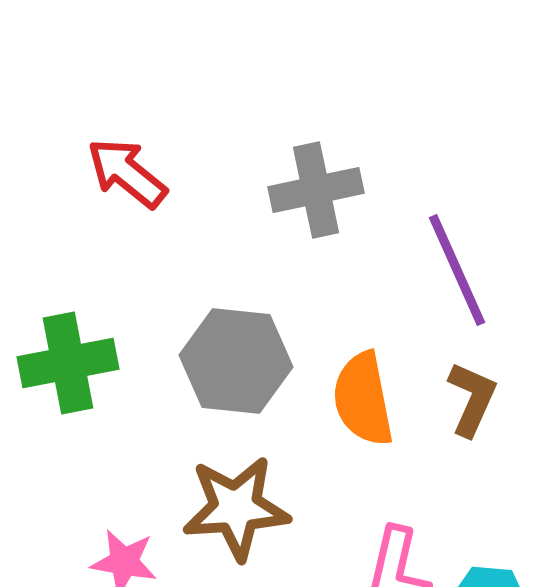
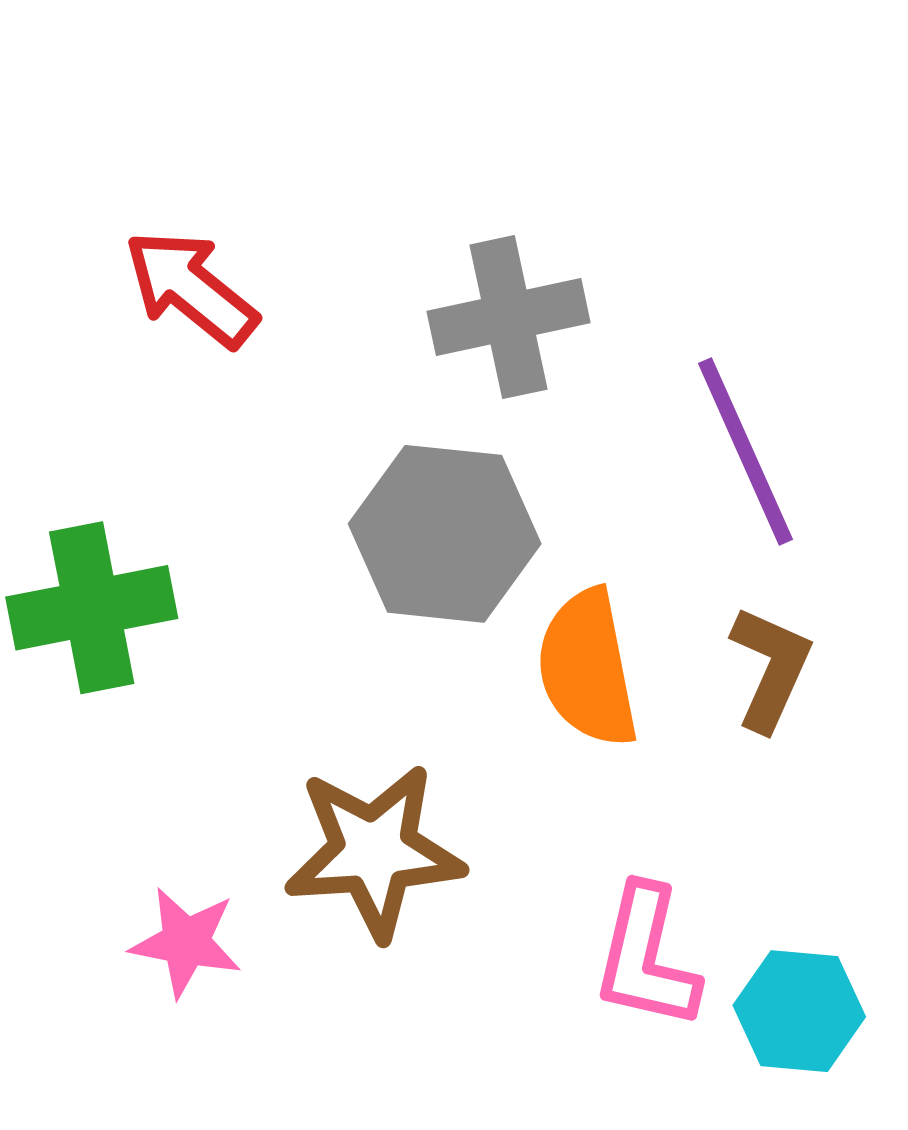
gray hexagon: (236, 361) -> (445, 534), moved

